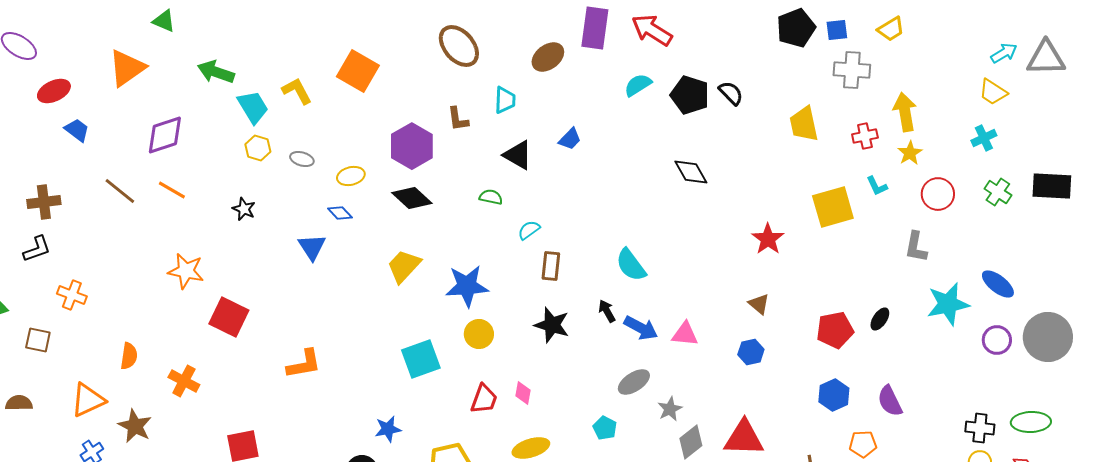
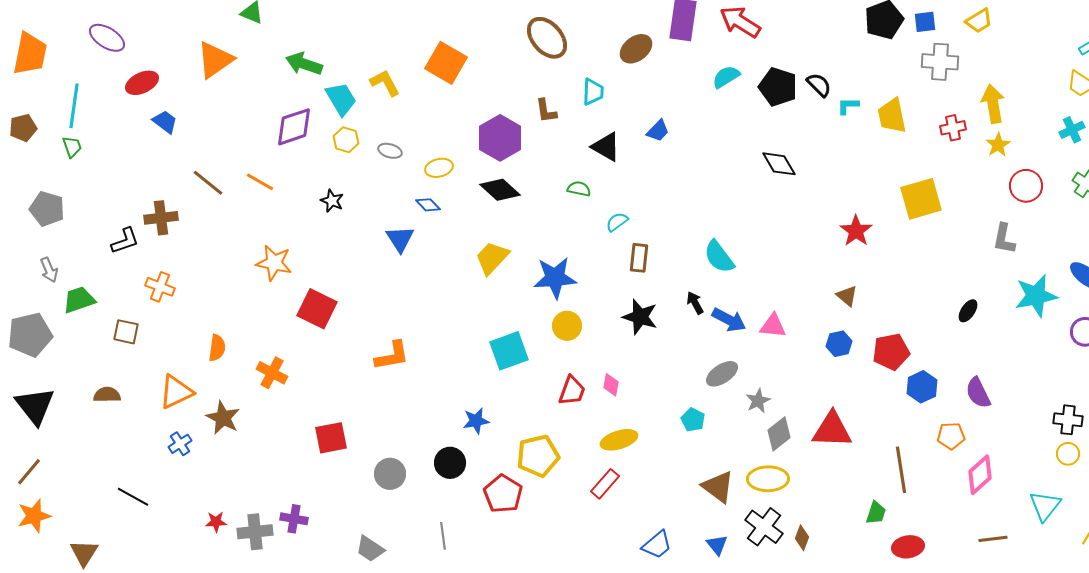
purple diamond: (165, 135) -> (294, 127), moved
cyan L-shape: (877, 186) -> (848, 106), moved, turned 115
brown cross: (44, 202) -> (161, 218), moved
red pentagon: (835, 330) -> (891, 352), moved

